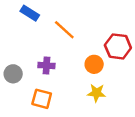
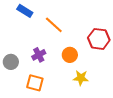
orange circle: (94, 64) -> (70, 55), moved
purple cross: (46, 66) -> (39, 55), turned -32

